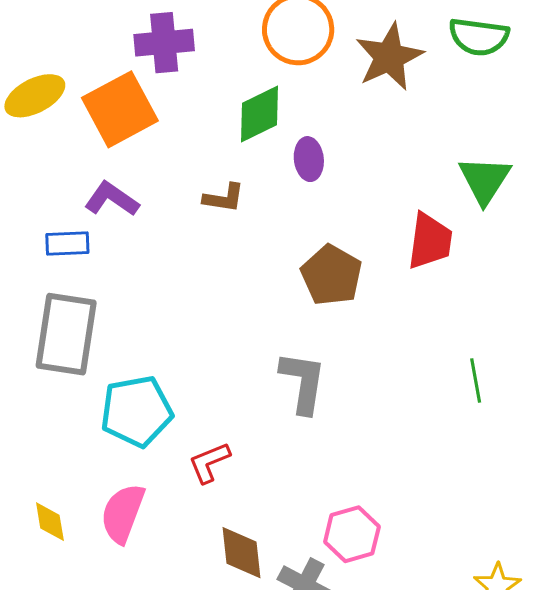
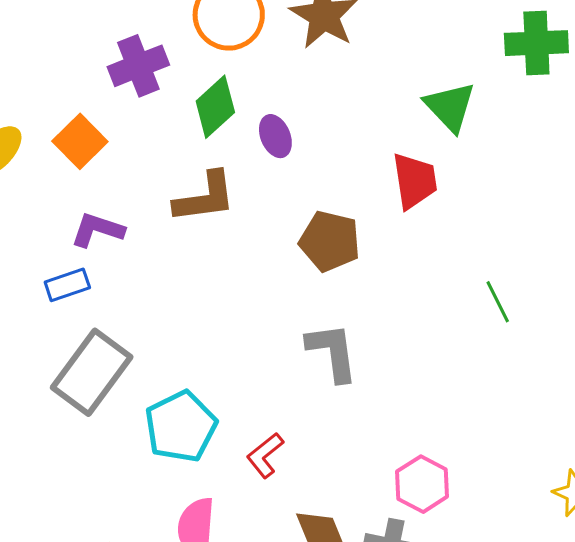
purple cross: (164, 43) -> (138, 66), moved
orange square: (120, 109) -> (80, 141), size x0.7
brown L-shape: (224, 198) -> (205, 197), size x1.6
gray rectangle: (66, 334) -> (92, 372), turned 44

